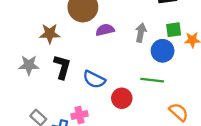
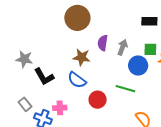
purple semicircle: (105, 30) -> (103, 43), moved, turned -77
brown star: (50, 34) -> (82, 57), moved
black L-shape: (62, 67) -> (44, 77), moved, turned 125

